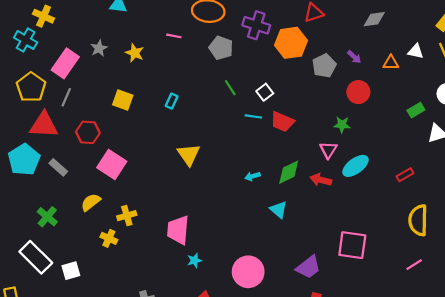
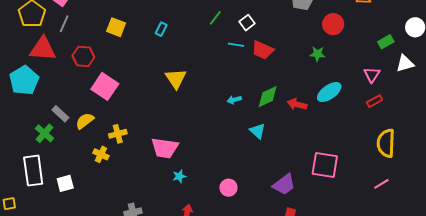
green line: (230, 88) -> (215, 18), turned 70
pink triangle: (328, 150) -> (372, 75), moved
gray rectangle: (58, 167) -> (60, 114), moved
pink trapezoid: (178, 230) -> (165, 148), turned -88
white rectangle: (36, 257) -> (33, 171), turned 36
pink circle: (248, 272) -> (228, 188), size x0.6

